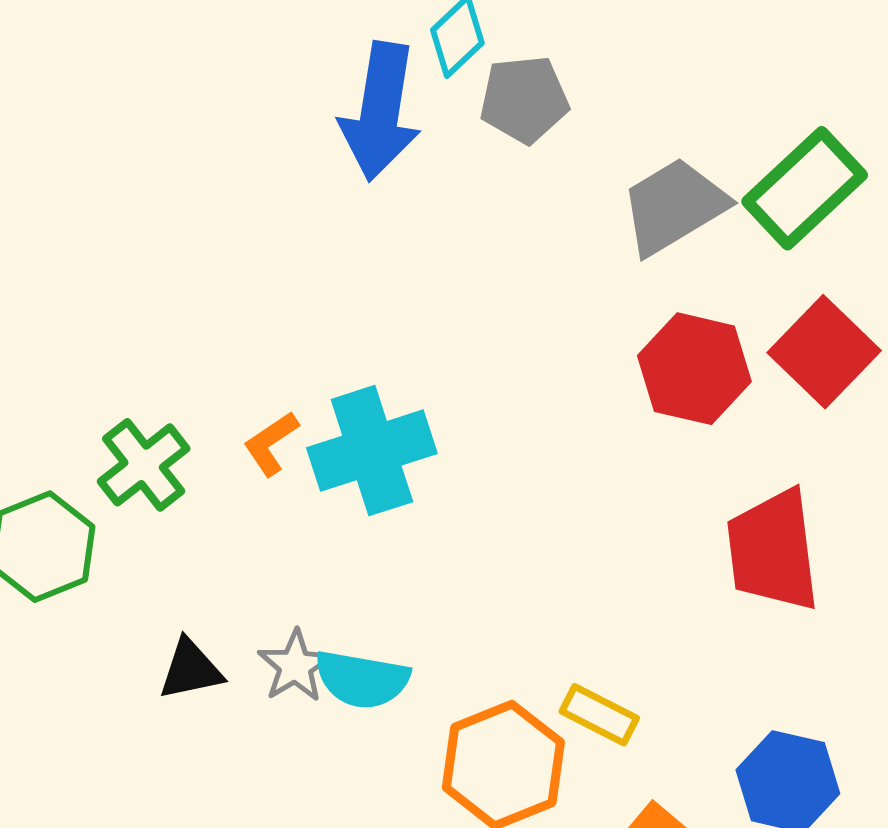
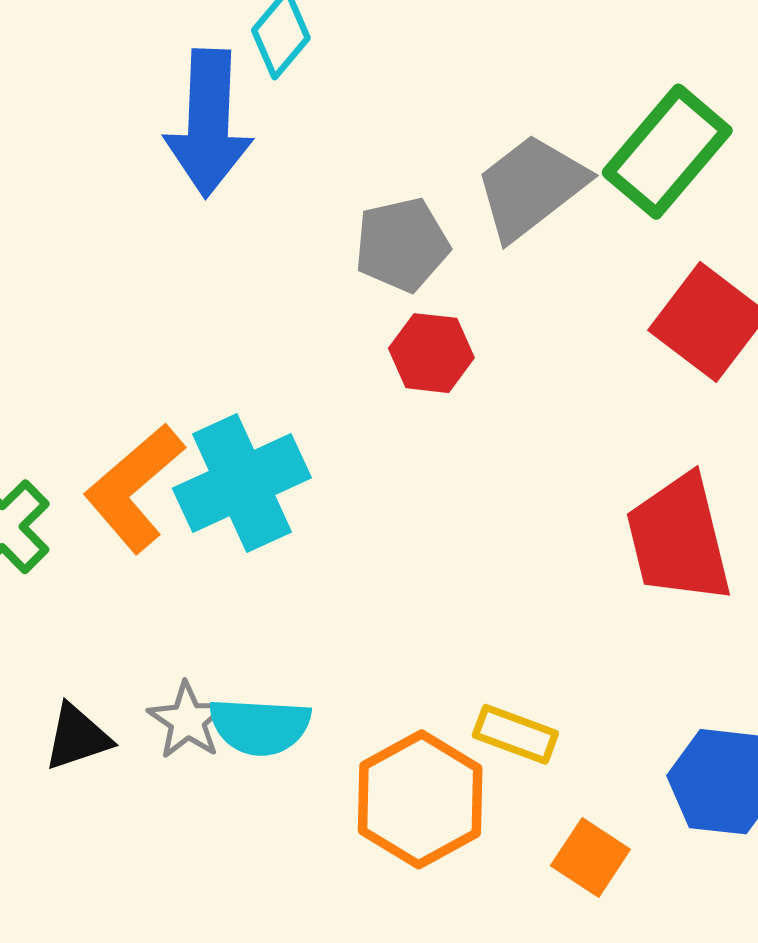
gray pentagon: (524, 99) -> (402, 245), moved
red hexagon: (694, 369) -> (431, 353), moved, size x0.7
orange L-shape: (271, 443) -> (134, 488), size x1.8

